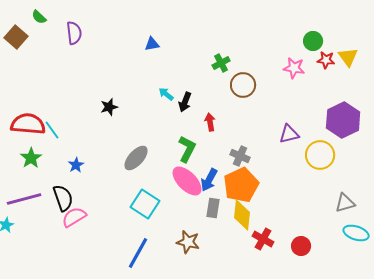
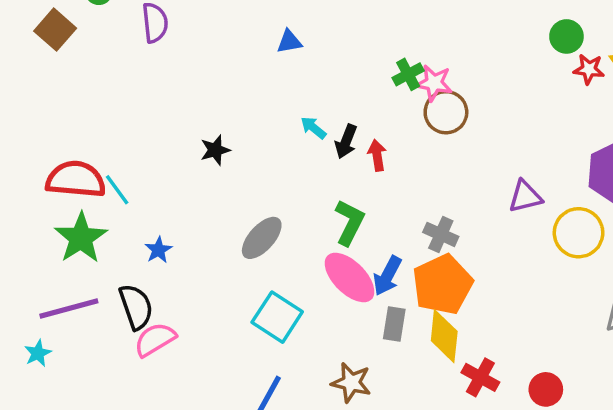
pink star: (294, 68) -> (434, 83), moved
red arrow: (210, 122) -> (377, 155), moved
green star: (31, 158) -> (81, 238), size x1.4

